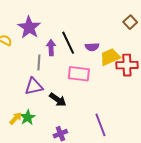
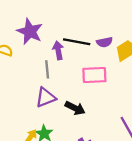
black line: (68, 43) -> (77, 42), turned -45

